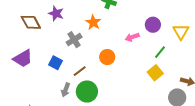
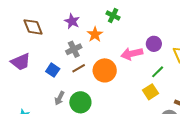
purple star: (56, 13) -> (72, 21), moved
pink arrow: (132, 37) -> (132, 54), size x1.5
orange circle: (107, 57) -> (105, 70), size x1.5
brown line: (80, 71) -> (79, 68), moved

